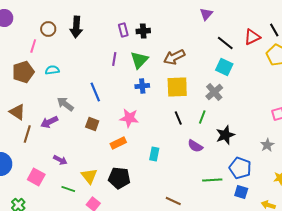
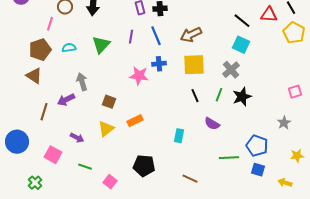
red triangle: (252, 37) -> (269, 15), turned 30
green triangle: (139, 60) -> (101, 45), moved
blue line: (95, 92) -> (156, 36), moved
gray arrow: (65, 104) -> (82, 82), turned 36
brown triangle: (17, 112) -> (34, 76), moved
pink star: (129, 118) -> (139, 76), moved
black star: (225, 135) -> (242, 97), moved
cyan rectangle: (154, 154) -> (179, 136), moved
yellow triangle: (89, 176) -> (106, 129), moved, turned 30
black pentagon: (119, 178) -> (144, 166), moved

